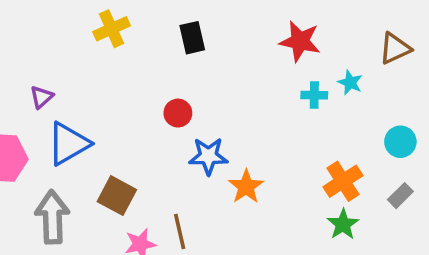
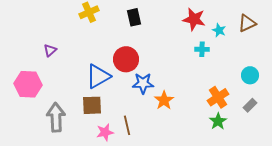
cyan star: (350, 83) -> (219, 30), moved
red circle: (178, 113) -> (126, 59), size x1.6
blue triangle: (68, 144) -> (98, 76), moved
brown square: (117, 196) -> (92, 105), turned -30

